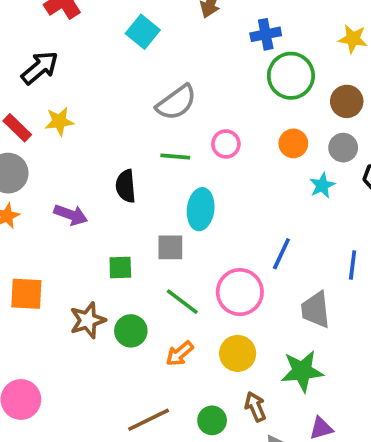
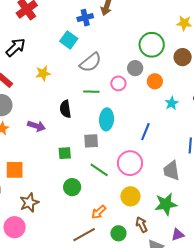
cyan square: (143, 32) -> (69, 40), moved
blue cross: (266, 34) -> (85, 18), moved
yellow star: (59, 121) -> (43, 73), moved
gray circle: (343, 148) -> (135, 68), moved
blue line: (281, 254) -> (145, 132), moved
brown star: (88, 320) -> (29, 203), moved
orange arrow: (180, 354) -> (99, 212), moved

